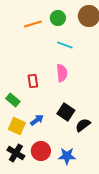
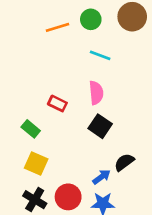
red rectangle: (33, 81) -> (57, 103), turned -56
black square: (66, 112) -> (100, 126), moved
blue arrow: (37, 120) -> (101, 177), moved

